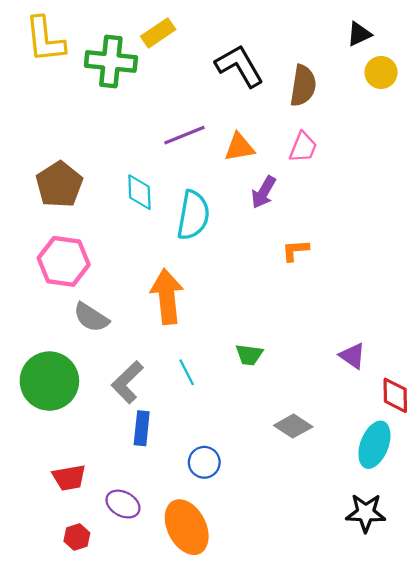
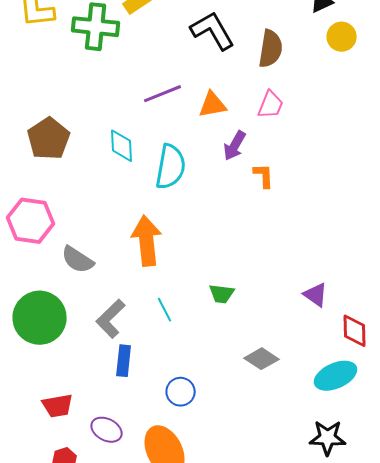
orange L-shape: (295, 250) -> (264, 176), moved, turned 92
pink hexagon: (64, 261) -> (31, 221), moved
cyan ellipse: (374, 445) -> (336, 376), turned 45

